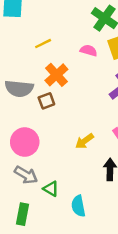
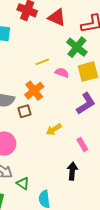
yellow line: (43, 44) -> (42, 62), moved
yellow arrow: (85, 141) -> (54, 129), moved

